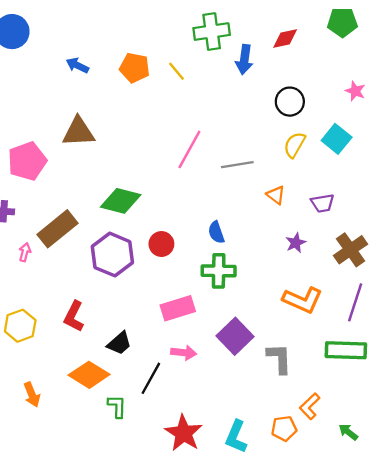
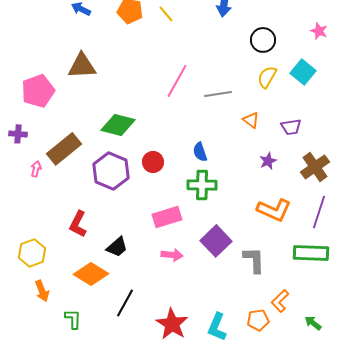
yellow hexagon: (20, 326) -> (32, 253), moved
black line: (151, 378) -> (125, 303), moved
green L-shape: (117, 406) -> (73, 319), moved

